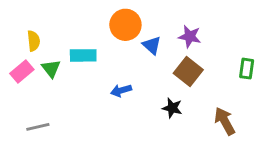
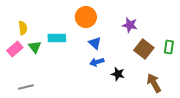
blue triangle: (152, 45) -> (95, 43), moved
brown square: (188, 71) -> (144, 49), moved
blue arrow: (121, 90) -> (97, 62), moved

